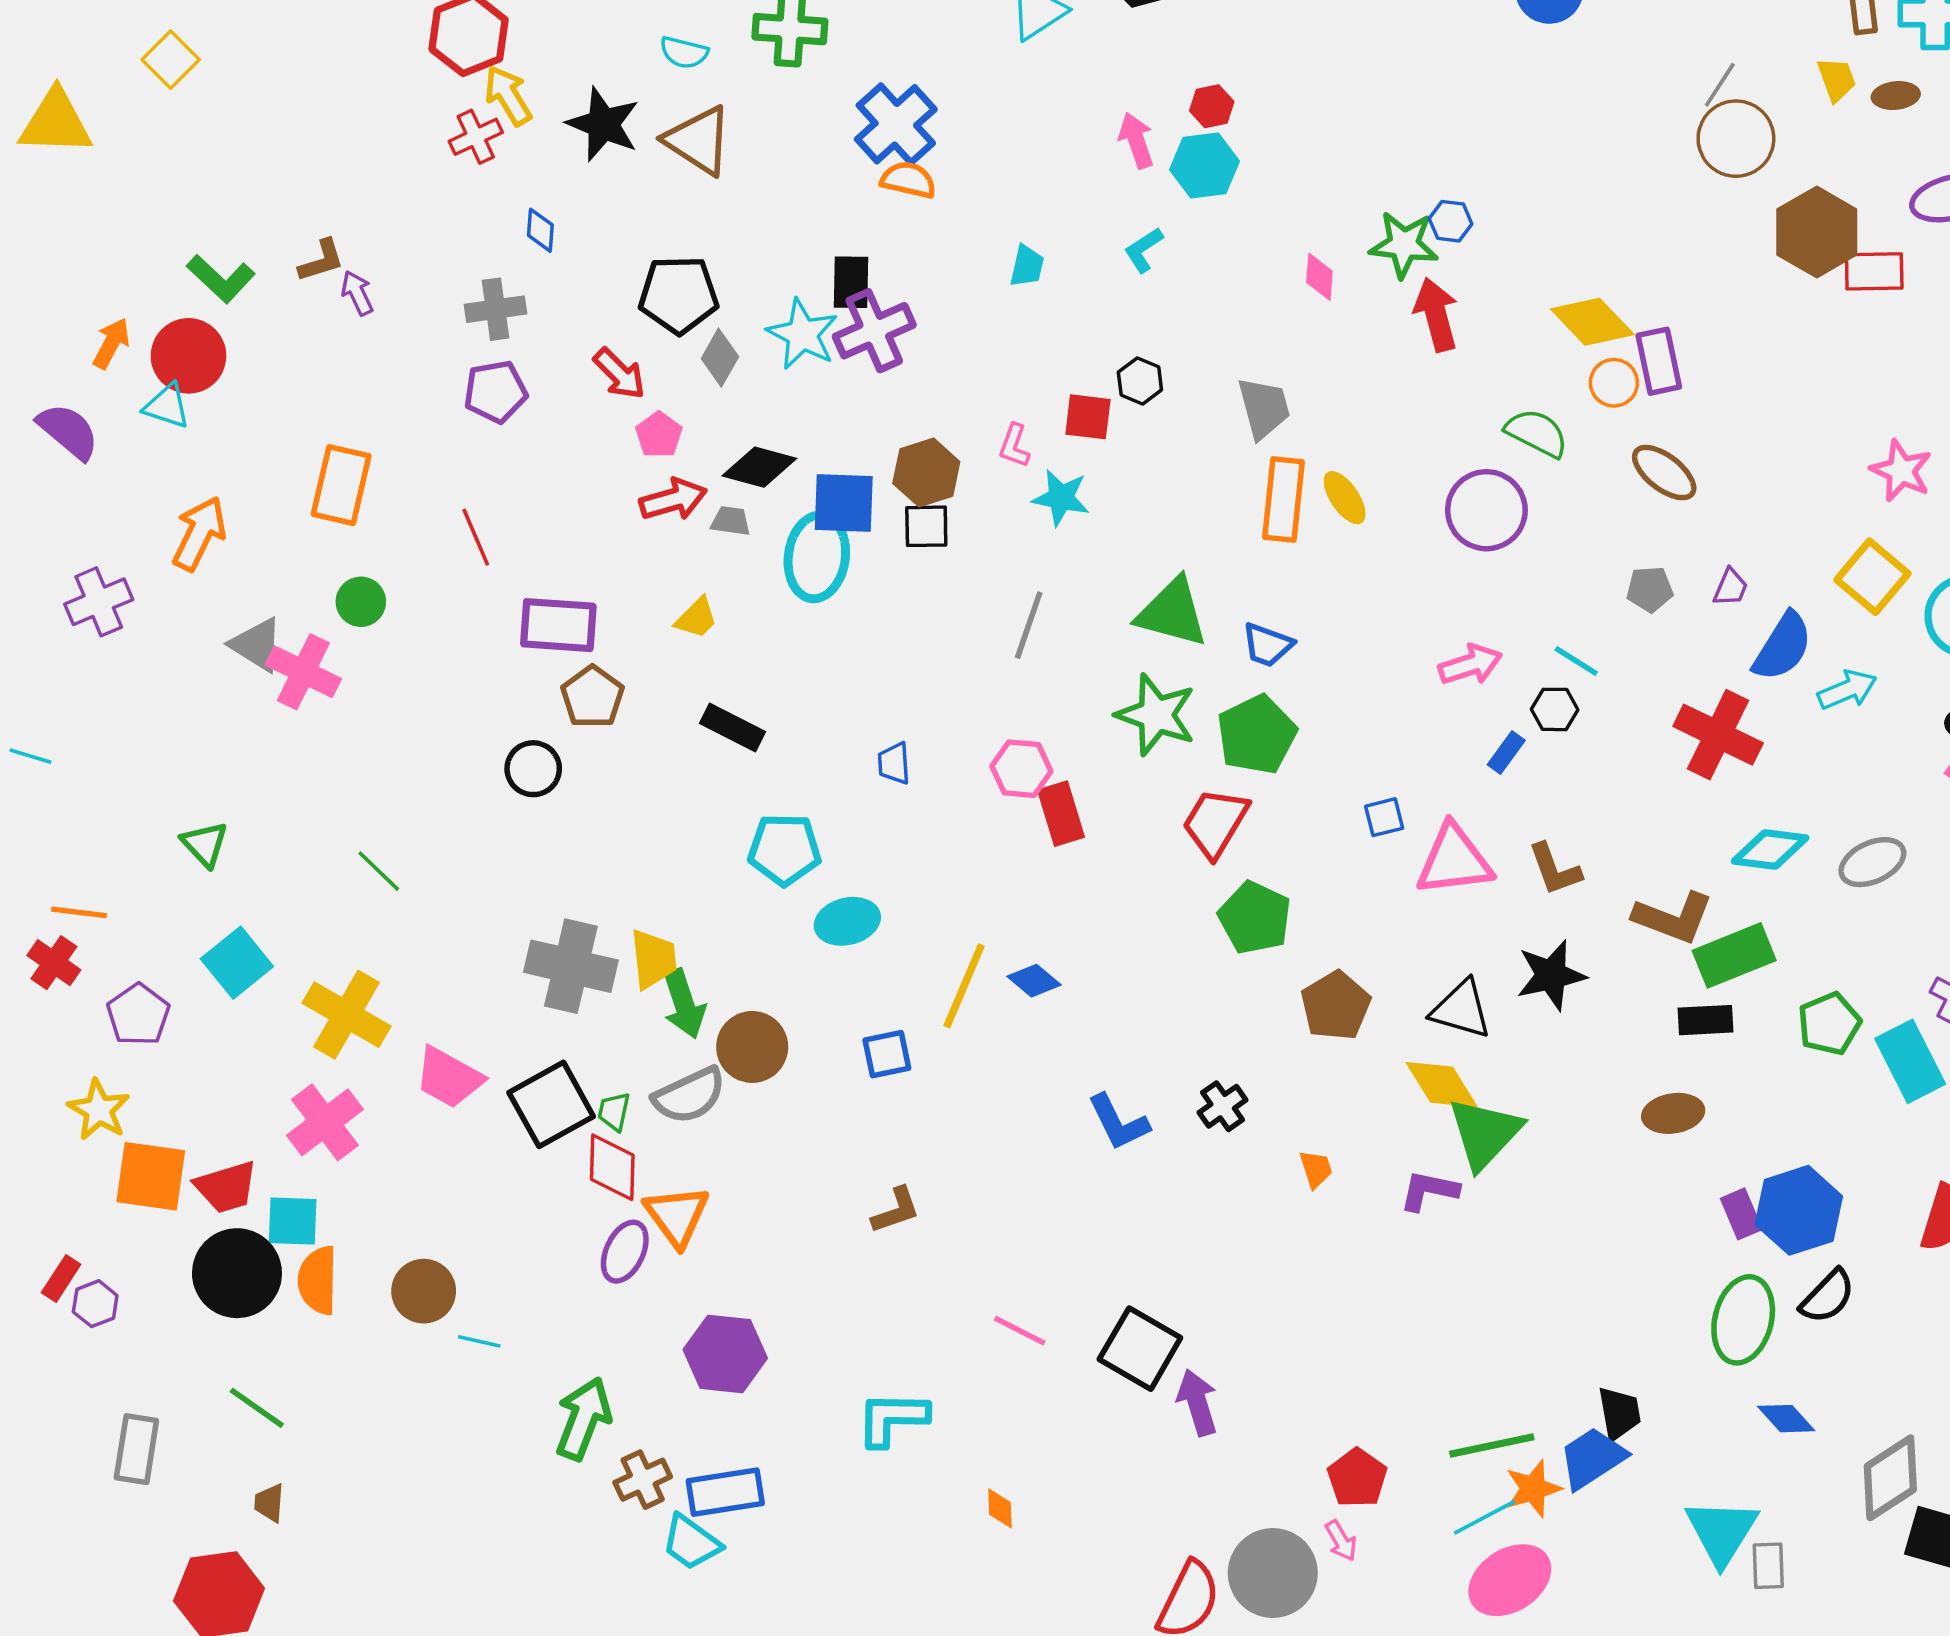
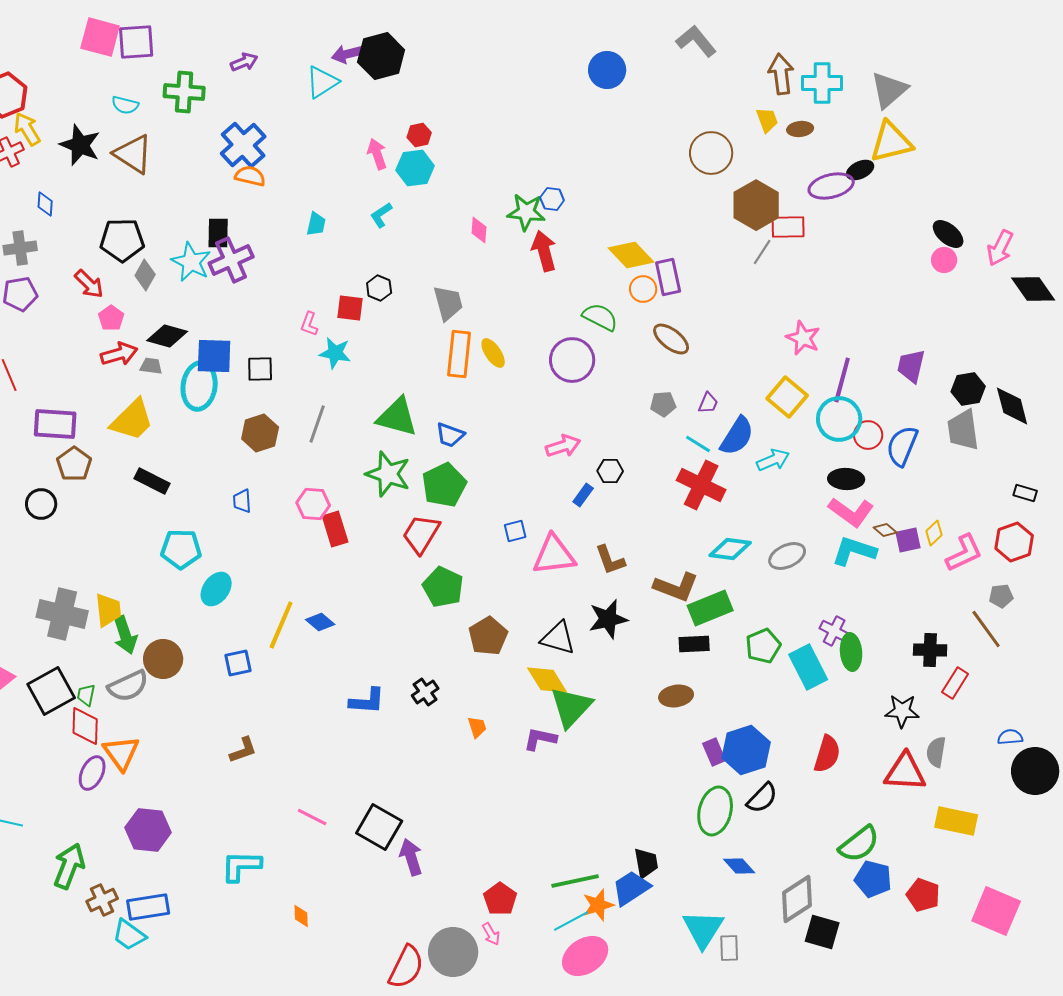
gray line: (1720, 85) -> (762, 252), moved
brown hexagon: (926, 473) -> (260, 433), moved
yellow trapezoid: (697, 618) -> (132, 420), size x1.8
cyan line: (1576, 661) -> (698, 444), moved
cyan ellipse: (847, 921) -> (216, 589), turned -40
blue L-shape: (1118, 1122) -> (367, 701), turned -60

